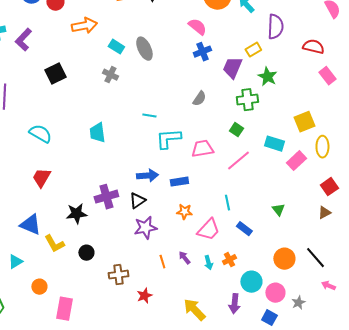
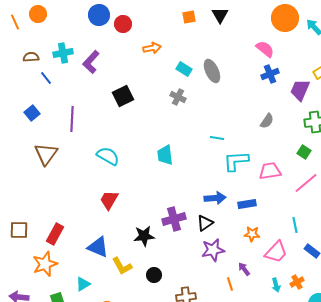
orange arrow: (84, 26) -> (152, 48), size x0.7
purple arrow: (184, 258) -> (244, 269), moved

